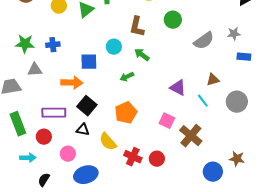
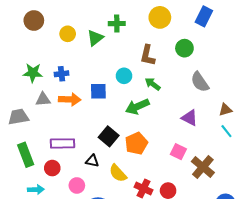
gray semicircle: (204, 41) -> (200, 82), moved, turned 90
green arrow: (127, 77) -> (137, 107), size x1.6
orange arrow: (72, 83) -> (70, 99), moved
cyan line: (203, 101) -> (226, 131), moved
black square: (87, 106) -> (109, 136), moved

